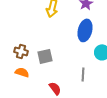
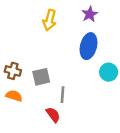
gray line: (83, 74) -> (62, 95), moved

